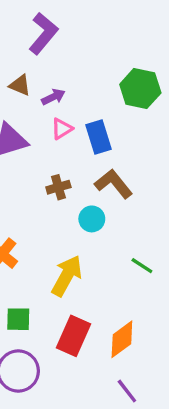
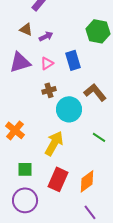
pink triangle: (62, 129) -> (47, 63), moved
brown L-shape: (114, 184) -> (95, 92), moved
cyan circle: (92, 219) -> (69, 109), size x1.6

